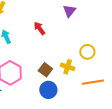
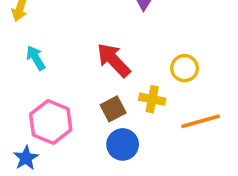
red arrow: (39, 28) -> (114, 60), moved, size x1.5
brown square: (45, 70) -> (113, 109), turned 32

